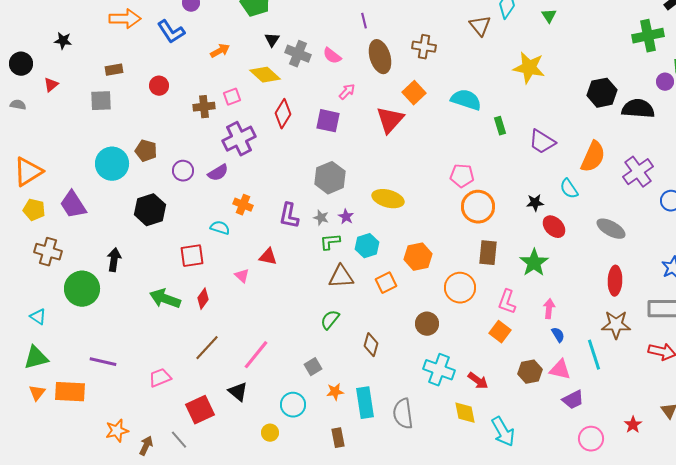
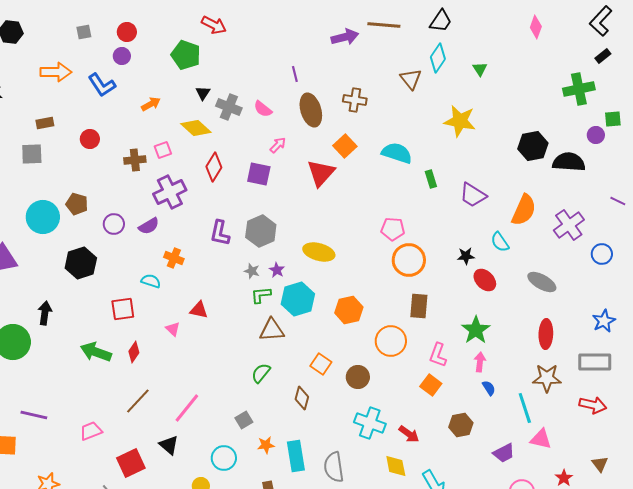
purple L-shape: (289, 216) -> (220, 233), moved
cyan hexagon: (367, 246) -> (298, 299), size x1.4
green star: (534, 263) -> (476, 330), moved
orange square: (386, 283) -> (321, 364), moved, turned -30
pink triangle: (560, 370) -> (541, 439), moved

